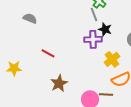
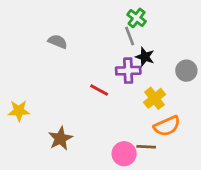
gray semicircle: (30, 18) -> (58, 42), moved
red line: (48, 53) -> (99, 90), moved
brown star: (59, 83) -> (60, 138), moved

